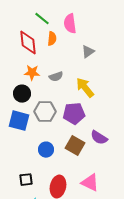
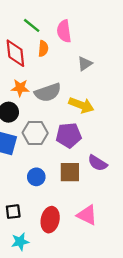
gray semicircle: (56, 77) -> (48, 92), size x1.6
yellow arrow: (85, 88) -> (81, 105), turned 150
brown square: (75, 146) -> (70, 172), turned -30

